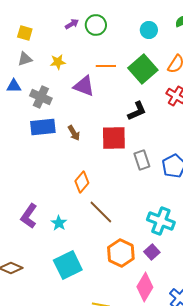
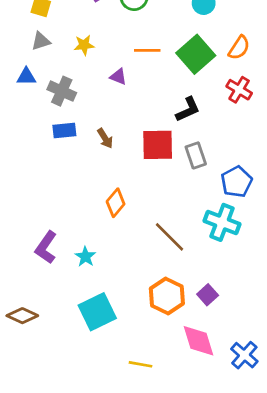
purple triangle: (84, 86) -> (118, 77), size x0.6
blue rectangle: (43, 127) -> (64, 130), size x0.7
gray rectangle: (142, 160) -> (196, 155), moved
brown line: (101, 212) -> (169, 237), moved
cyan cross: (161, 221) -> (222, 222), moved
pink diamond: (145, 287) -> (198, 341), turned -48

